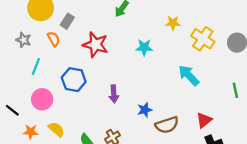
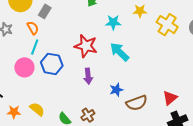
red star: (95, 45) -> (86, 46), moved
cyan star: (144, 47) -> (113, 22), moved
cyan line: (36, 66) -> (35, 47), moved
cyan arrow: (189, 75) -> (120, 52), moved
pink circle: (42, 99) -> (24, 67), moved

